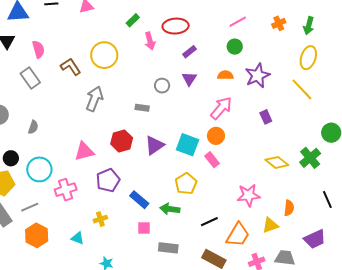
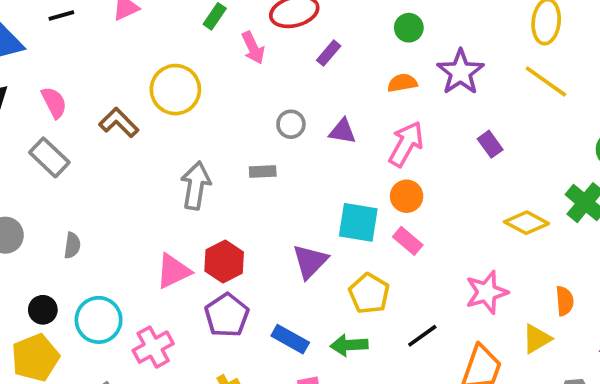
purple triangle: (189, 79) -> (342, 131), moved, turned -42
gray arrow: (94, 99) -> (196, 185), moved
red hexagon: (122, 141) -> (224, 261), moved
purple triangle: (155, 145) -> (310, 261), moved
black line: (209, 222) -> (422, 336), moved

